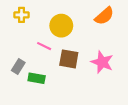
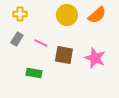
yellow circle: (61, 26) -> (67, 15), moved
gray rectangle: (18, 66) -> (17, 39), moved

